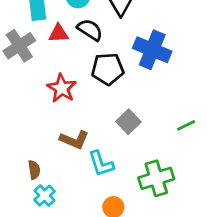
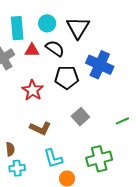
cyan L-shape: (101, 164) -> (53, 158), moved
cyan cross: (45, 196) -> (17, 168), turned 35

